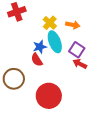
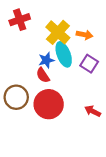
yellow cross: (50, 23) -> (58, 32), size x1.5
red arrow: (80, 64) -> (93, 111), moved
red circle: (49, 96) -> (49, 104), moved

